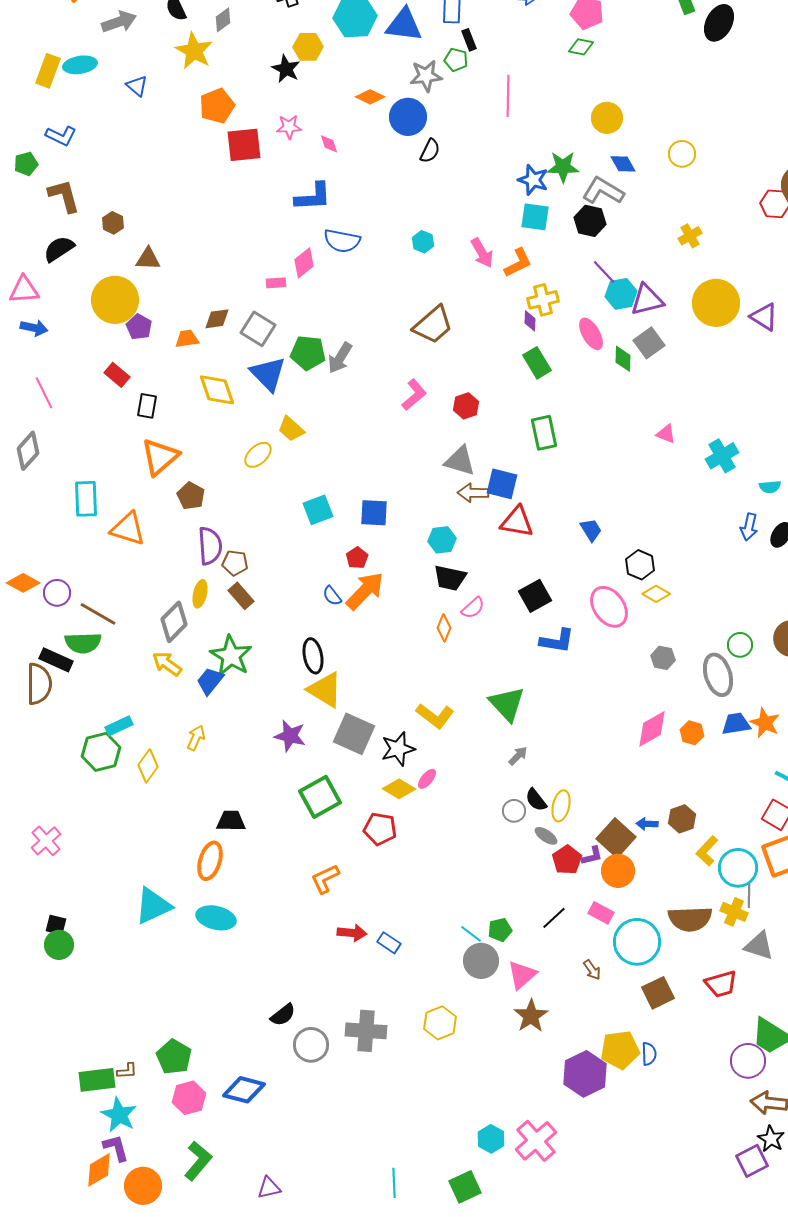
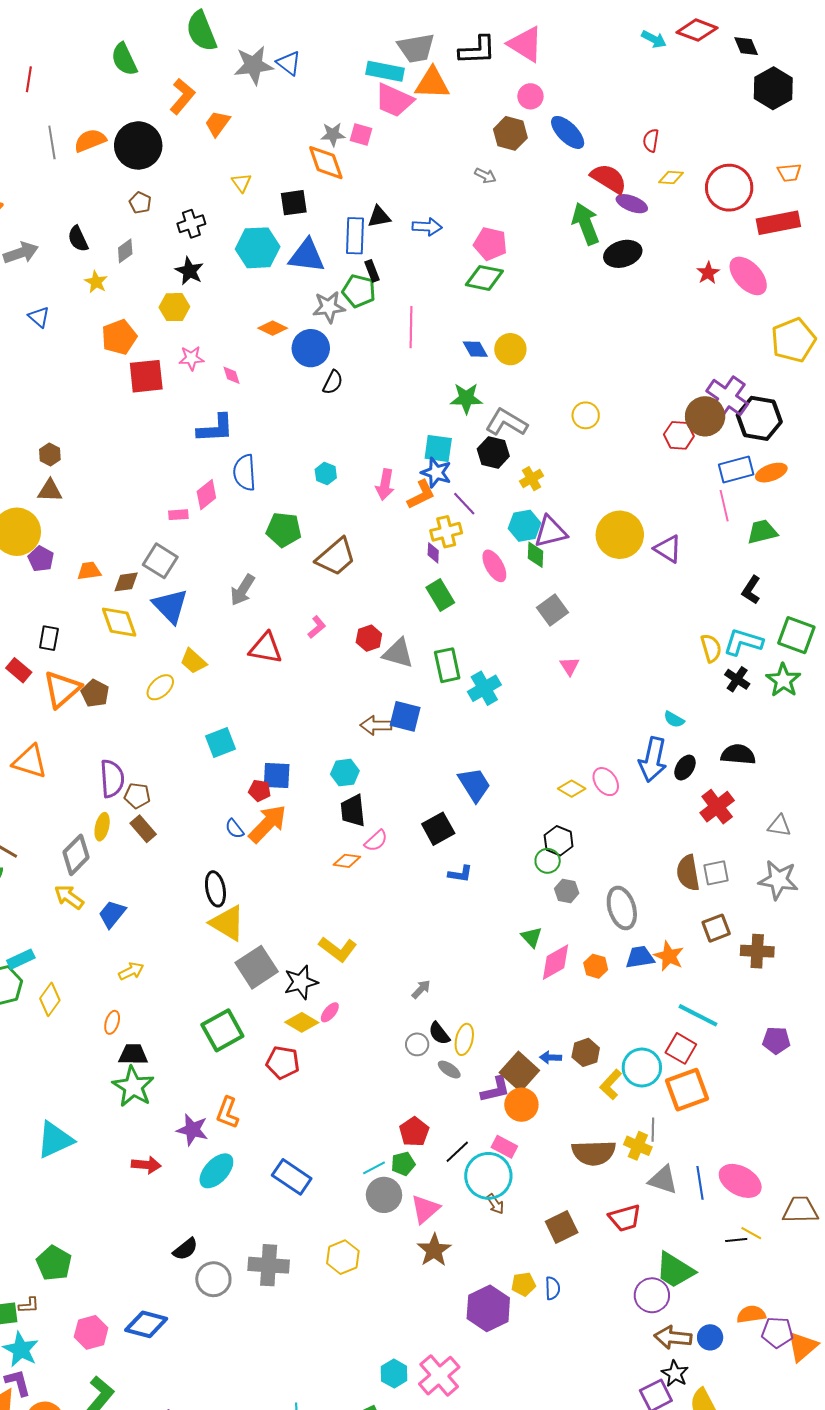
black ellipse: (719, 23) -> (623, 254), turned 45
yellow hexagon: (308, 47) -> (174, 307), moved
green diamond: (581, 47) -> (484, 278), size x1.5
yellow star: (194, 51) -> (96, 282), size x0.6
green pentagon: (456, 60) -> (359, 291), size x1.4
black star: (286, 69) -> (189, 271), moved
yellow circle: (682, 154) -> (586, 415), moved
blue diamond: (623, 164) -> (475, 349), moved
blue star: (533, 180) -> (436, 473), moved
brown hexagon: (113, 223) -> (50, 454), moved
yellow cross: (690, 236) -> (531, 479), moved
blue semicircle: (342, 241) -> (245, 473), turned 75
pink arrow: (482, 253) -> (385, 485), turned 40
purple line: (604, 272) -> (464, 504), moved
brown diamond: (217, 319) -> (126, 582), moved
gray square: (649, 343) -> (553, 610), moved
green pentagon: (308, 353) -> (284, 530), moved
green diamond: (623, 359) -> (536, 555), moved
red rectangle: (117, 375) -> (19, 670), moved
pink L-shape: (414, 395) -> (317, 627), size x0.7
pink triangle: (666, 434) -> (570, 666), turned 35
cyan cross: (722, 456) -> (484, 688), moved
gray triangle: (460, 461) -> (398, 653), moved
cyan semicircle: (770, 487) -> (674, 719), turned 35
brown pentagon: (191, 496) -> (95, 693), moved
blue square: (374, 513) -> (277, 776), moved
red triangle: (517, 522) -> (266, 648), moved
blue arrow: (749, 527) -> (653, 759), size x1.6
blue trapezoid: (591, 530) -> (474, 785), moved, size x1.5
red pentagon: (357, 558) -> (260, 791), turned -30
black hexagon: (640, 565) -> (559, 841), moved
black trapezoid: (450, 578) -> (353, 811), turned 72
yellow diamond: (656, 594) -> (572, 789), moved
pink ellipse: (609, 607) -> (606, 782), moved, size x0.7
orange diamond: (444, 628) -> (347, 861), turned 76
blue L-shape: (557, 641) -> (460, 874), size x0.7
green circle: (740, 645) -> (548, 861), moved
green star: (231, 656) -> (133, 1087), moved
green triangle: (507, 704) -> (531, 937), moved, size x0.6
gray square: (354, 734) -> (257, 967), turned 33
purple star: (290, 736) -> (192, 1130), moved
yellow arrow: (196, 738) -> (131, 971), moved, turned 40
purple L-shape: (592, 856) -> (495, 1090), size x1.4
red pentagon: (567, 860) -> (414, 1132), moved
orange ellipse: (210, 861) -> (112, 1022), moved, size x0.6
cyan circle: (738, 868) -> (642, 1068), moved
orange L-shape: (325, 879) -> (227, 1113), turned -44
cyan ellipse: (216, 918) -> (216, 1171), moved, turned -60
red arrow: (352, 933) -> (146, 1165), moved
cyan line: (471, 934) -> (374, 1168), turned -65
cyan circle: (637, 942) -> (488, 1176), moved
blue rectangle: (389, 943) -> (292, 1177), size x1.6
yellow pentagon: (620, 1050) -> (523, 1284), size x0.6
green pentagon: (174, 1057) -> (54, 1263), moved

